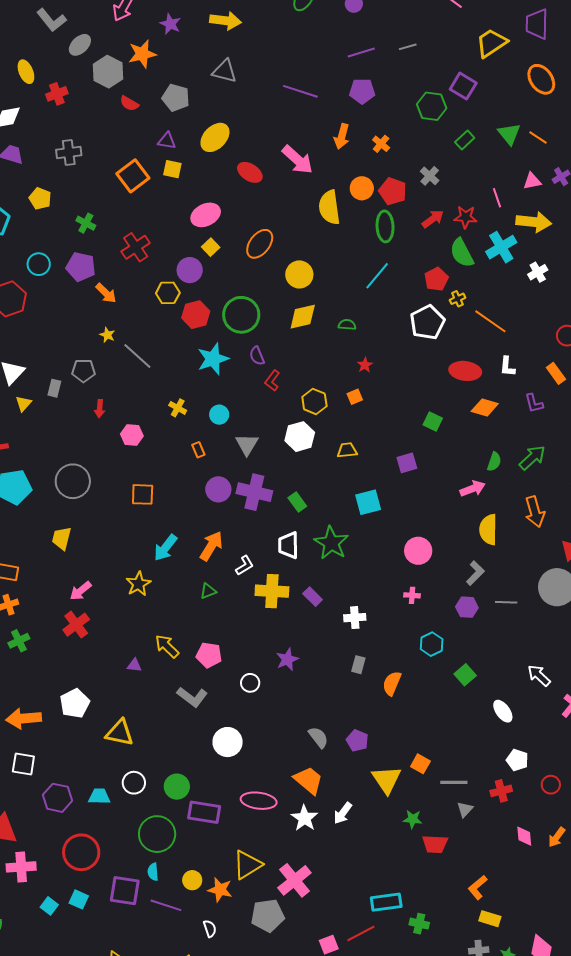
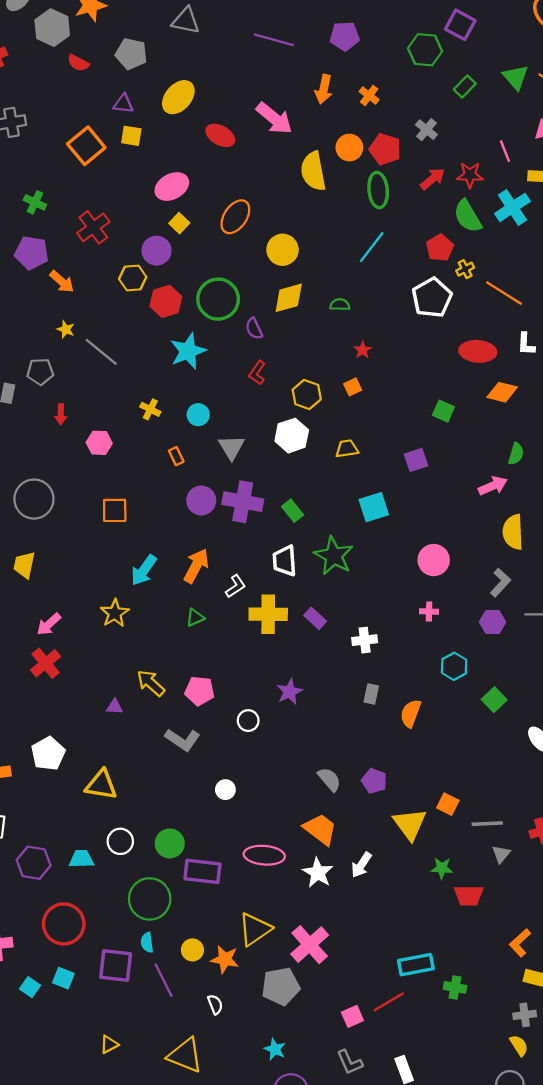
purple semicircle: (257, 356) -> (254, 329), moved
white circle: (228, 742) -> (225, 790), size x0.6
purple line: (166, 905) -> (164, 980), turned 48

